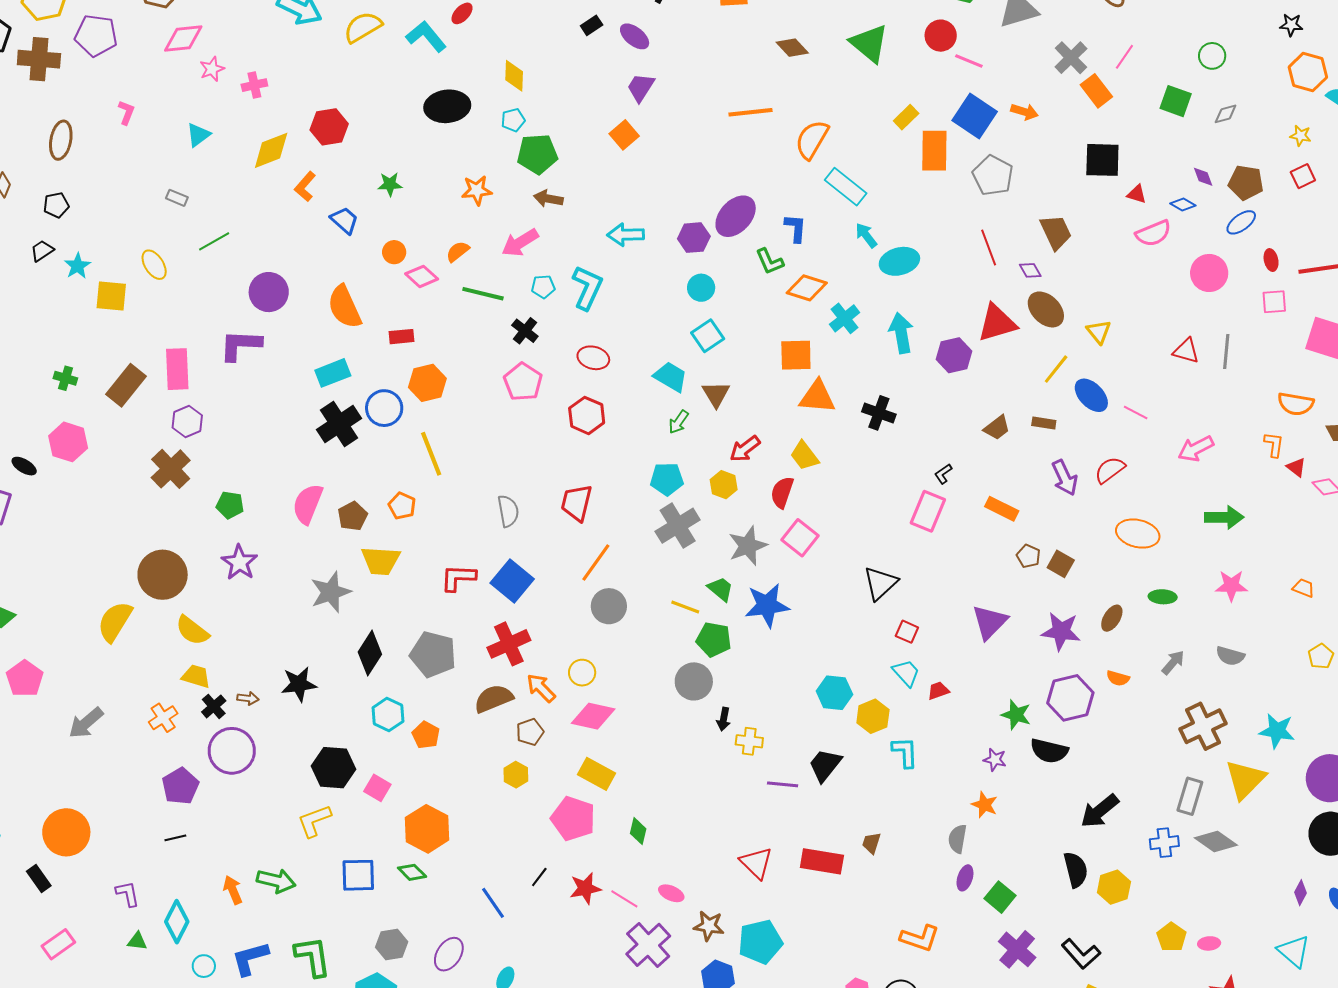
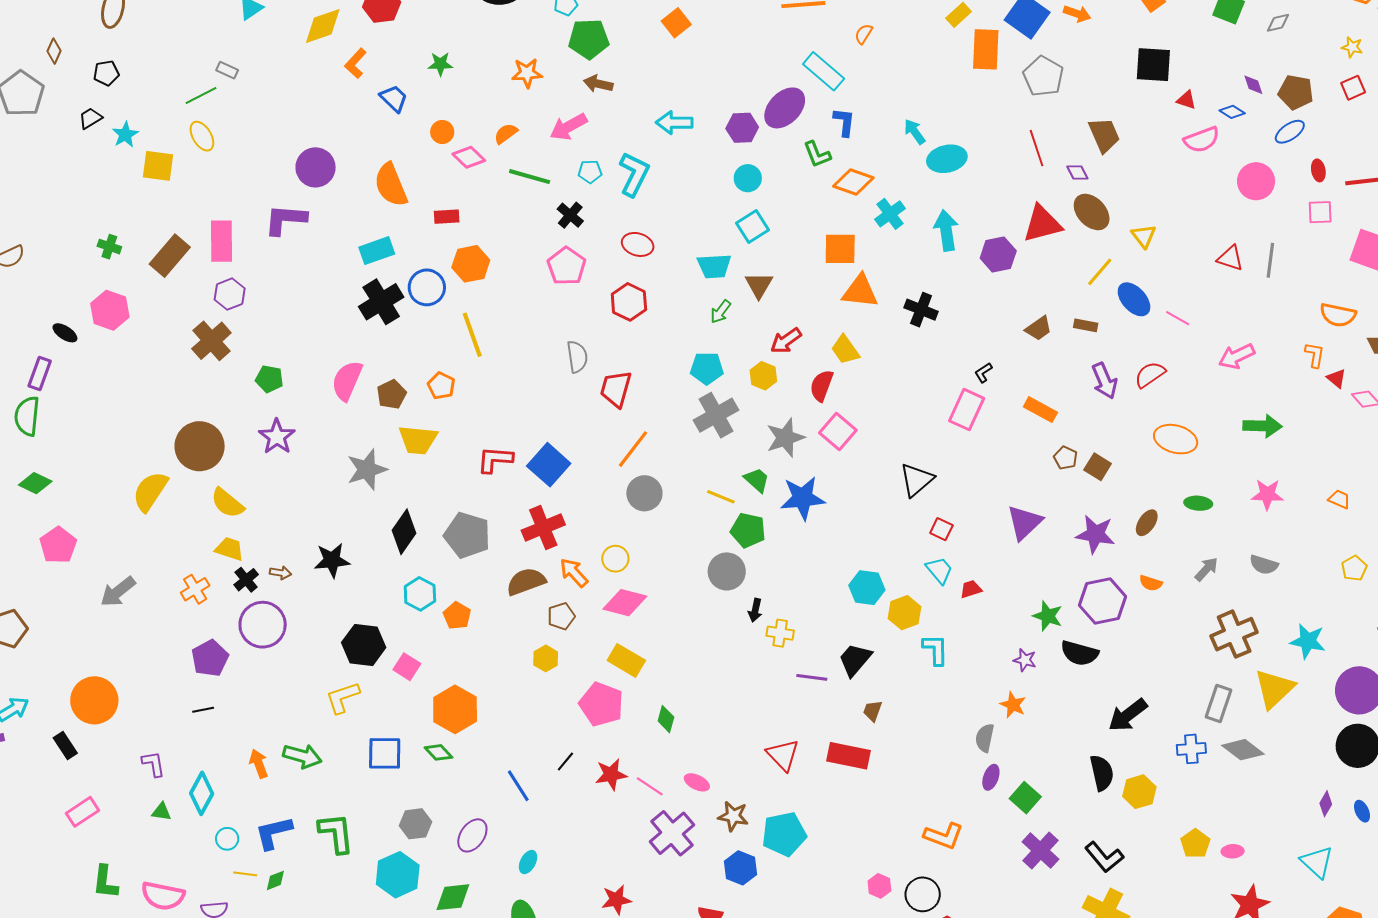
orange semicircle: (812, 139) -> (864, 34), size x0.5
cyan rectangle: (846, 187) -> (824, 71), moved
green line: (214, 241) -> (201, 96), moved
cyan trapezoid: (671, 377) -> (714, 266), turned 144
gray semicircle: (508, 511) -> (577, 357), moved
brown trapezoid: (871, 843) -> (873, 711), moved

